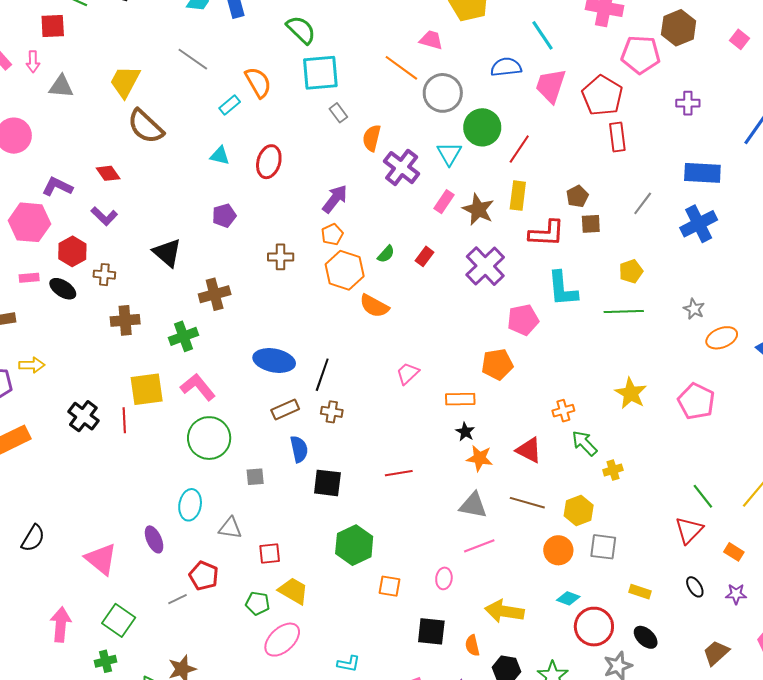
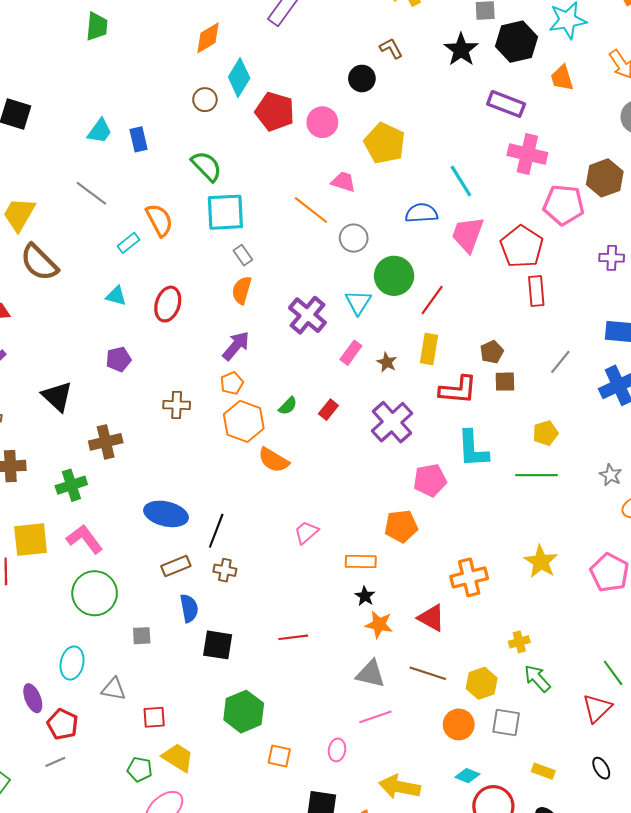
gray circle: (443, 93) -> (354, 238), size x0.7
orange semicircle: (372, 138) -> (242, 290), moved
brown star: (478, 209) -> (387, 362), size x0.6
orange cross: (563, 411) -> (469, 577), size x1.6
green arrow: (585, 443) -> (537, 678), moved
red pentagon: (204, 576) -> (63, 724), moved

